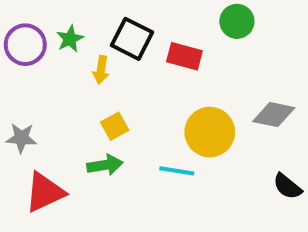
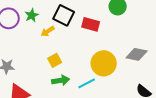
yellow arrow: (101, 70) -> (48, 31), turned 48
green arrow: (105, 165) -> (61, 80), moved
cyan line: (177, 171) -> (87, 83), turned -36

